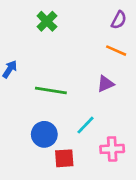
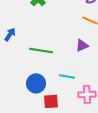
cyan line: (86, 125) -> (67, 76), turned 56

